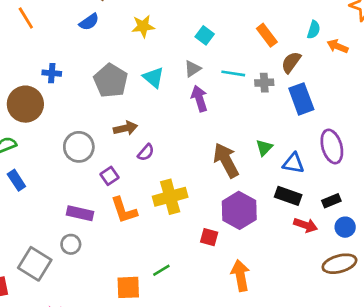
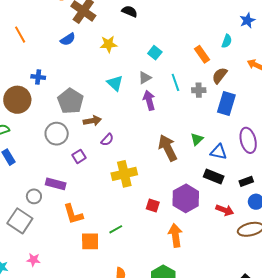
cyan semicircle: (314, 30) -> (227, 41), moved
cyan line: (233, 73) -> (175, 82), turned 60
gray pentagon: (111, 81) -> (71, 101), moved
blue rectangle: (301, 99) -> (226, 104), turned 35
orange L-shape: (124, 210) -> (73, 214), moved
purple hexagon: (239, 210) -> (186, 198), moved
red arrow: (306, 225) -> (225, 210), moved
gray circle: (71, 244) -> (34, 196), moved

